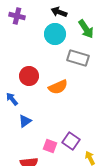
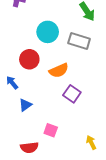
cyan circle: (55, 34) -> (48, 32), moved
purple square: (71, 141) -> (72, 94), moved

